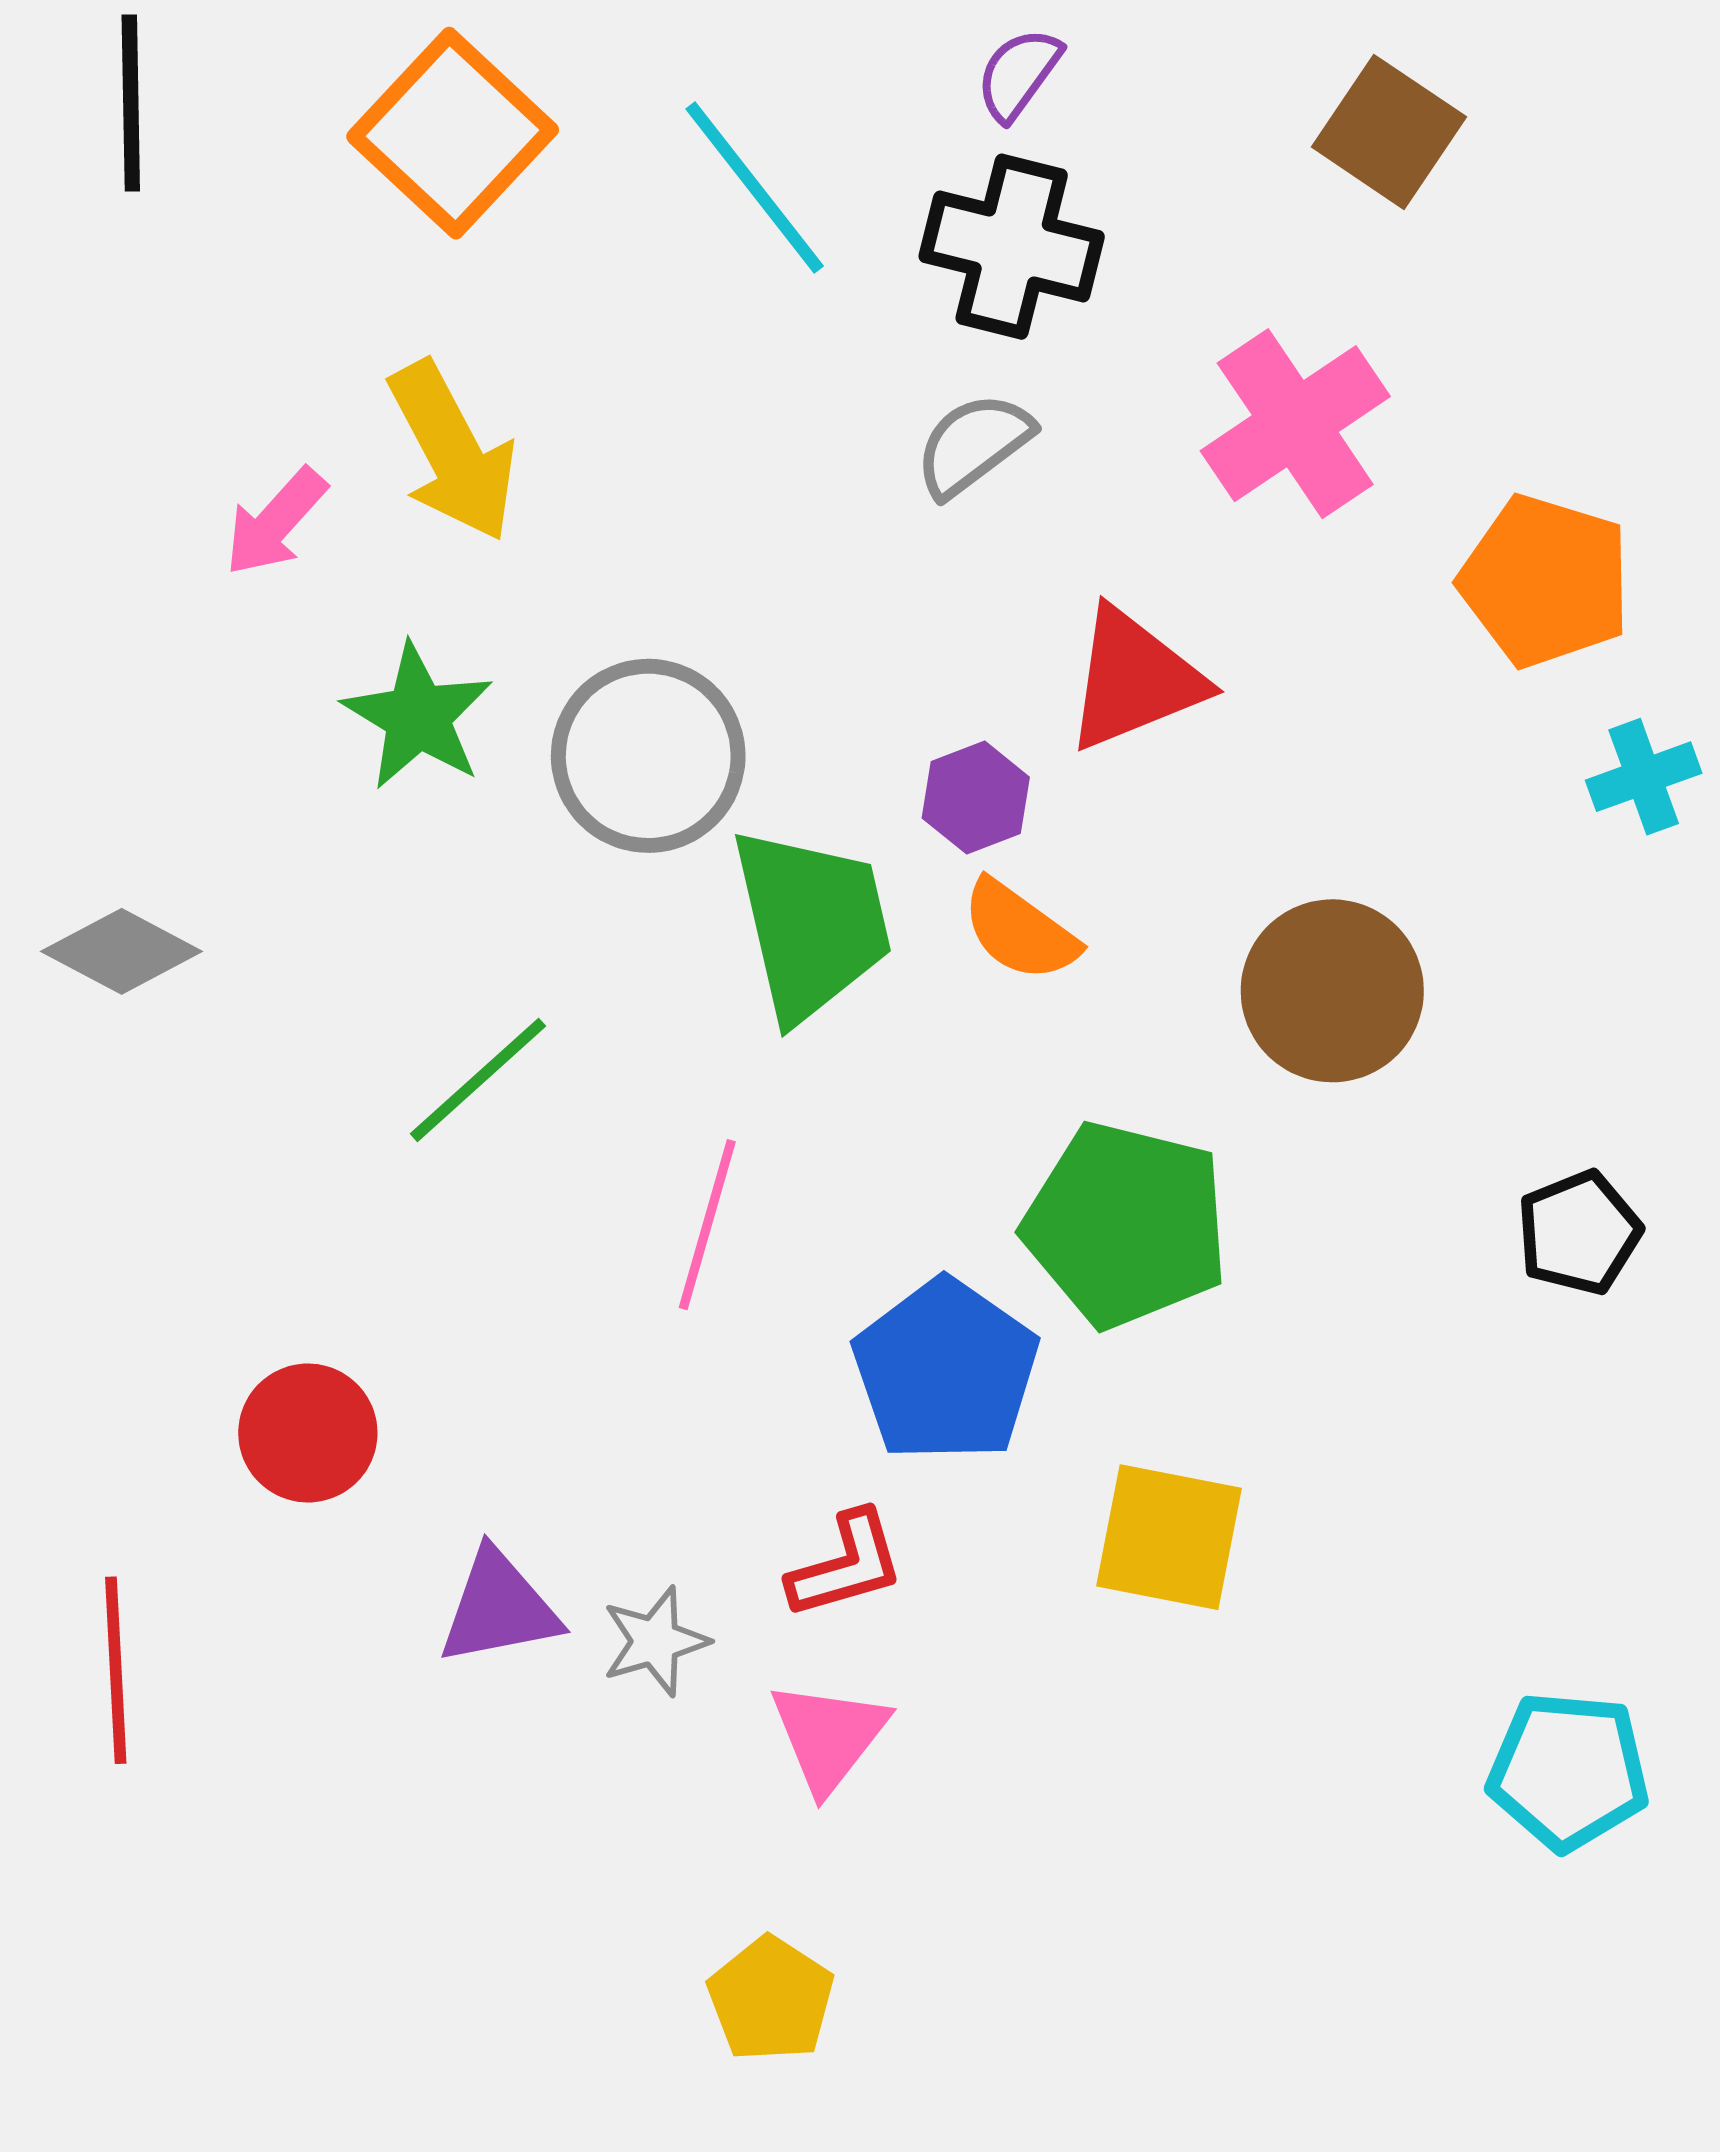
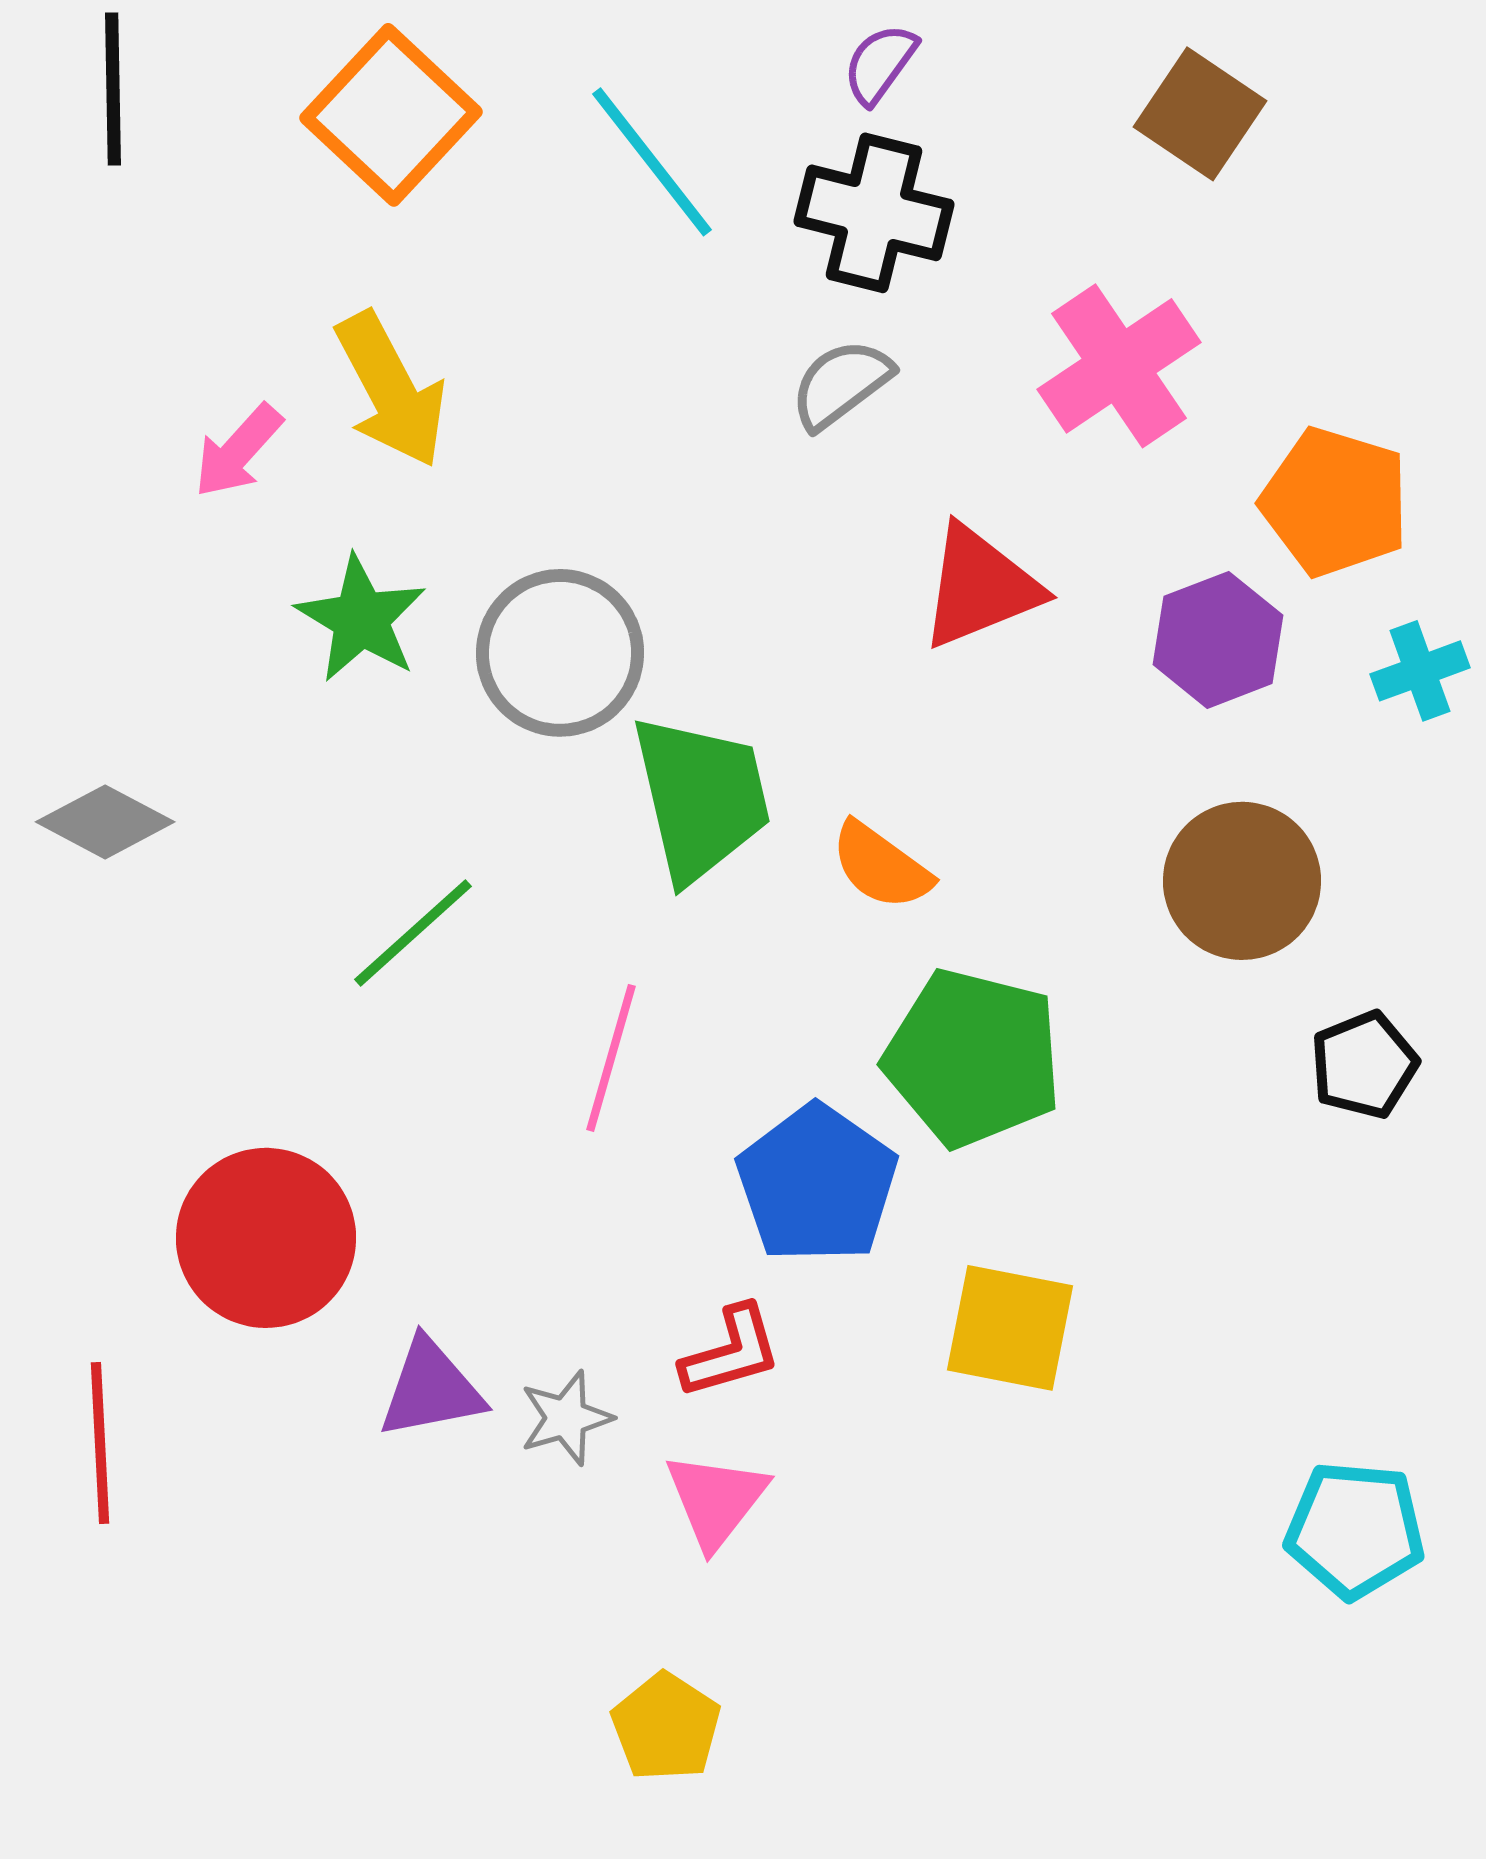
purple hexagon: (976, 798) -> (1218, 640), moved, size x1.4
orange semicircle: (1020, 931) -> (881, 866), moved
brown circle: (1332, 991) -> (1242, 881), moved
red circle: (308, 1433) -> (266, 1238), size x1.5

